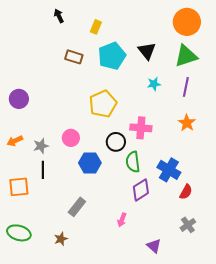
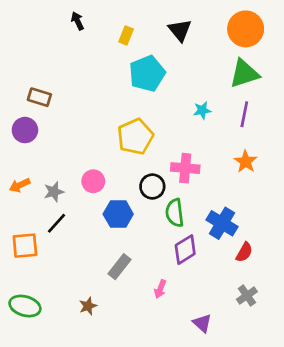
black triangle: (147, 51) -> (180, 30), moved
brown rectangle: (74, 57) -> (39, 97), moved
black line: (43, 170) -> (56, 223), turned 42
gray rectangle: (77, 207) -> (120, 267), moved
brown star: (61, 239) -> (88, 306), moved

